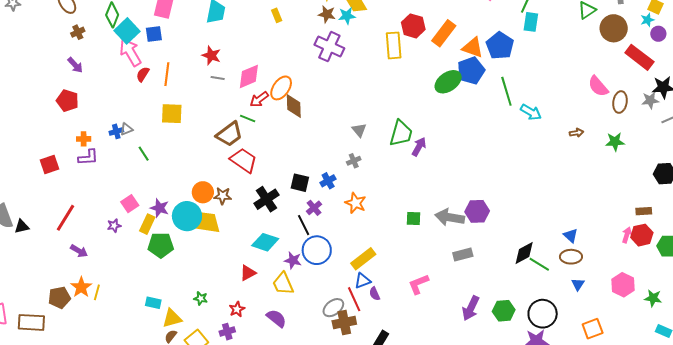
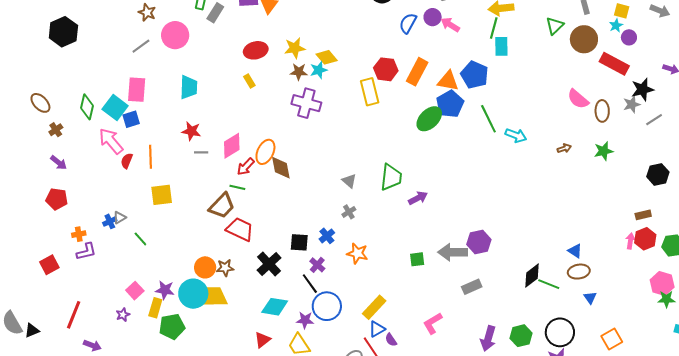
cyan square: (127, 31) -> (115, 108), moved
purple arrow: (419, 147) -> (418, 198), moved, turned 42
pink hexagon: (623, 285) -> (662, 283), moved

